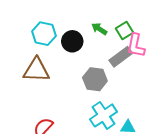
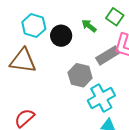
green square: (125, 31) -> (115, 17), moved, turned -30
cyan cross: (104, 115) -> (101, 98), moved

